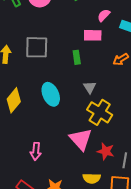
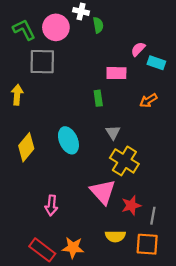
pink semicircle: (104, 15) -> (138, 49), moved
gray square: (37, 47) -> (42, 62), moved
red star: (106, 151) -> (131, 205), turned -30

